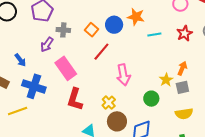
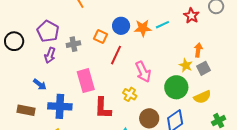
orange star: (136, 17) -> (143, 28), moved
purple arrow: (47, 44) -> (50, 55), moved
pink rectangle: (66, 68) -> (86, 81), turned 35
green circle: (151, 99) -> (176, 87), size x1.5
yellow cross: (109, 103) -> (130, 94), moved
yellow semicircle: (184, 114) -> (202, 97), moved

